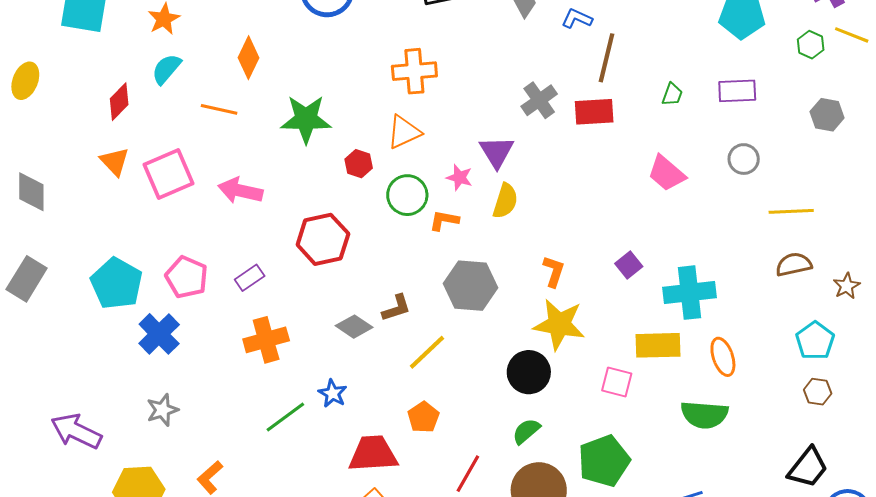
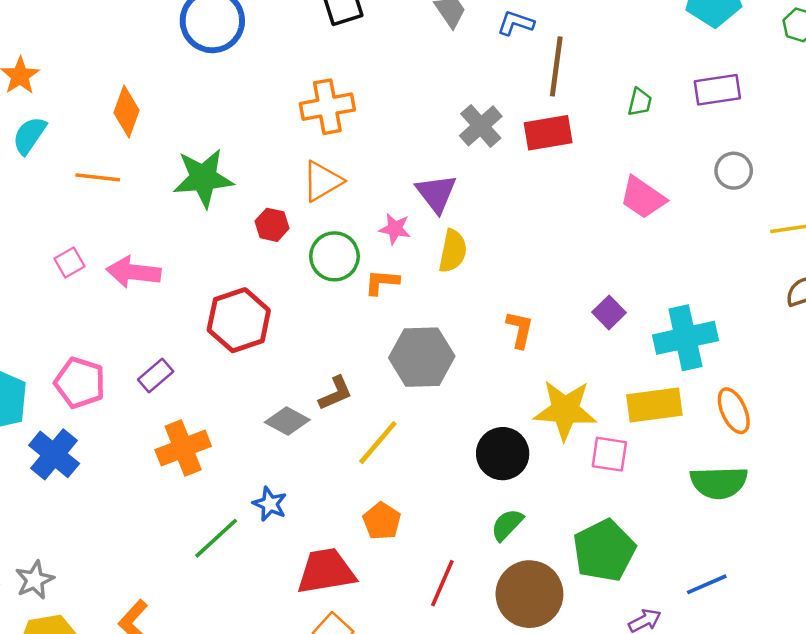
pink square: (168, 174) -> (70, 262), moved, size x0.5
yellow star: (559, 324) -> (565, 410), moved
gray star: (162, 410) -> (35, 580), moved

